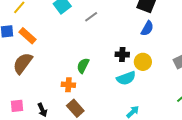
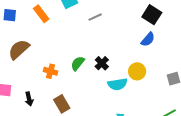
orange rectangle: (27, 36) -> (41, 14), moved
black cross: (122, 54) -> (102, 63), moved, turned 32
orange cross: (68, 85) -> (50, 71), moved

